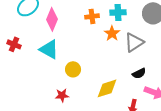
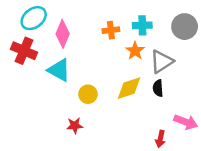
red cross: (14, 44) -> (24, 51), moved, size x1.5
black semicircle: (139, 73) -> (158, 88), moved, turned 112
yellow diamond: (107, 88) -> (129, 88), moved

